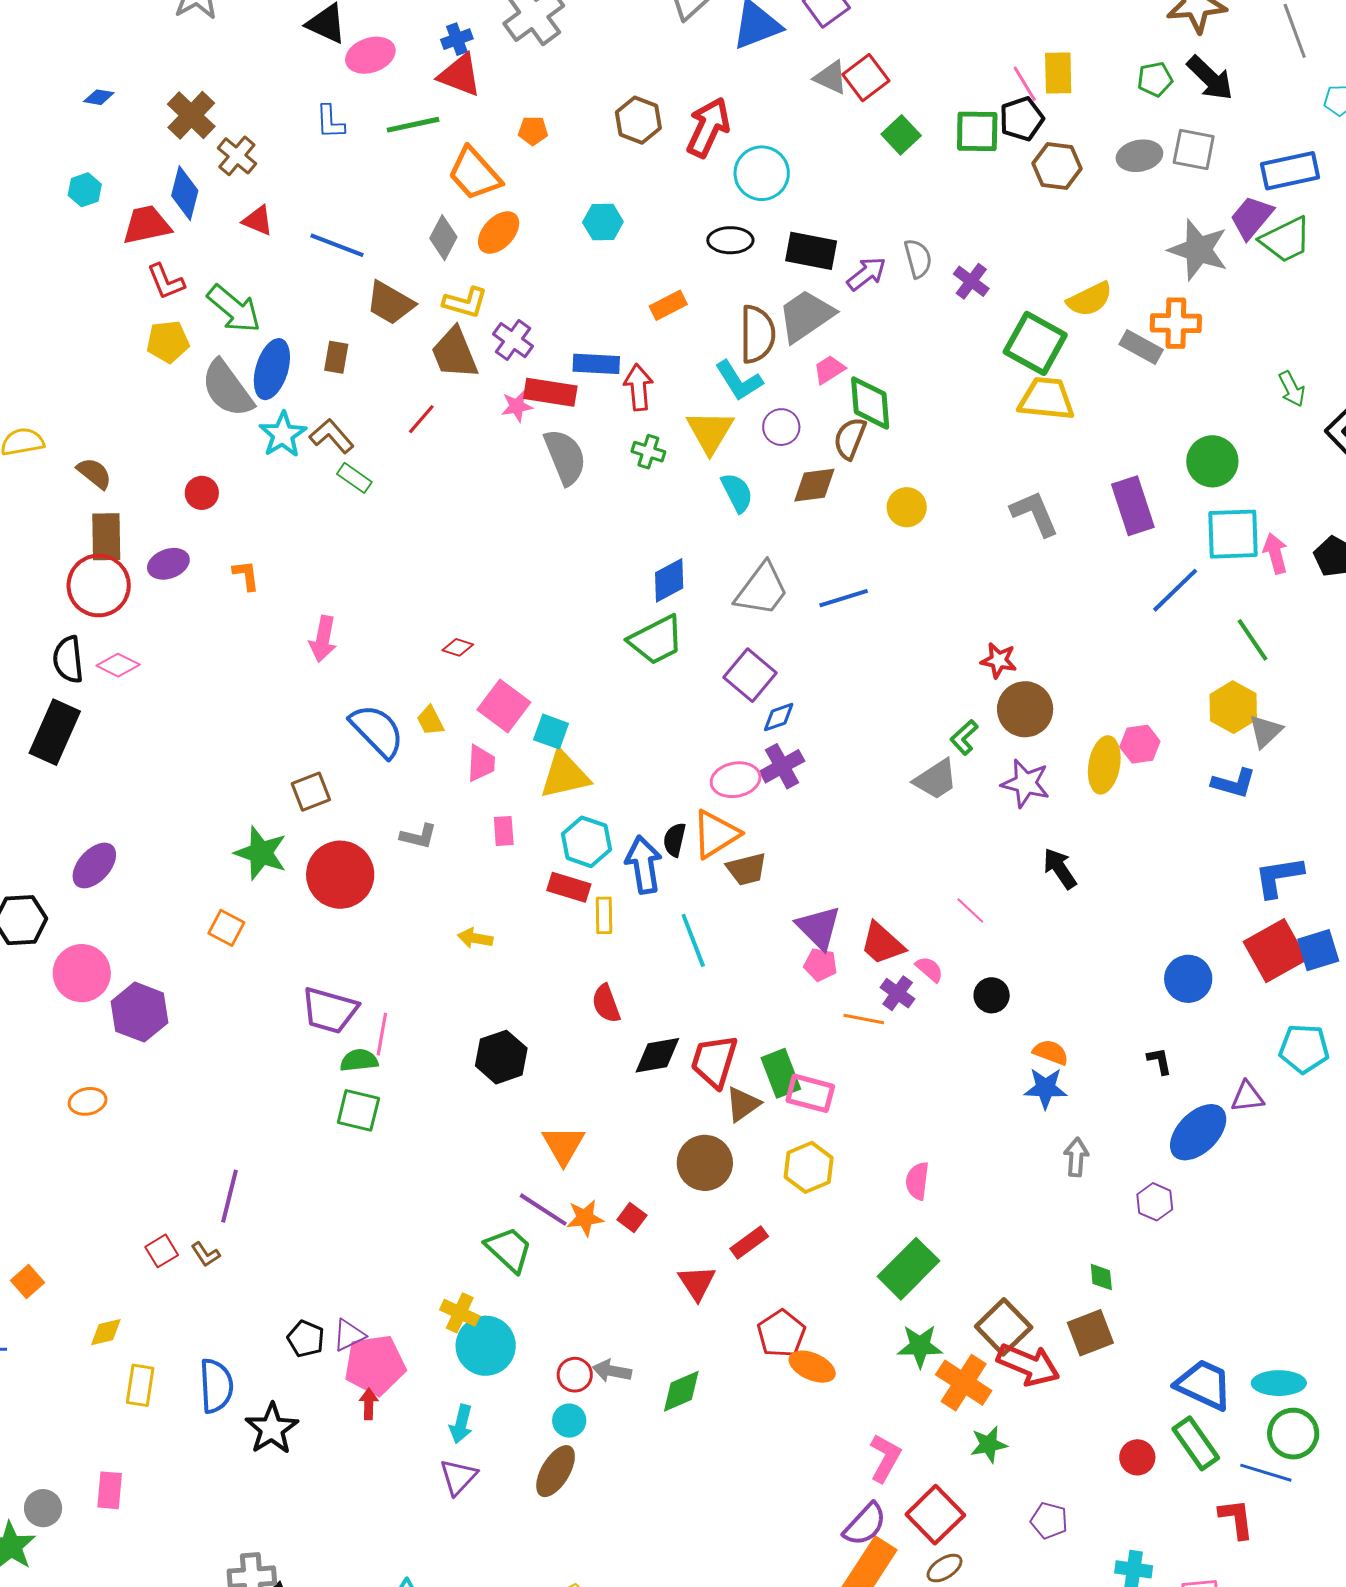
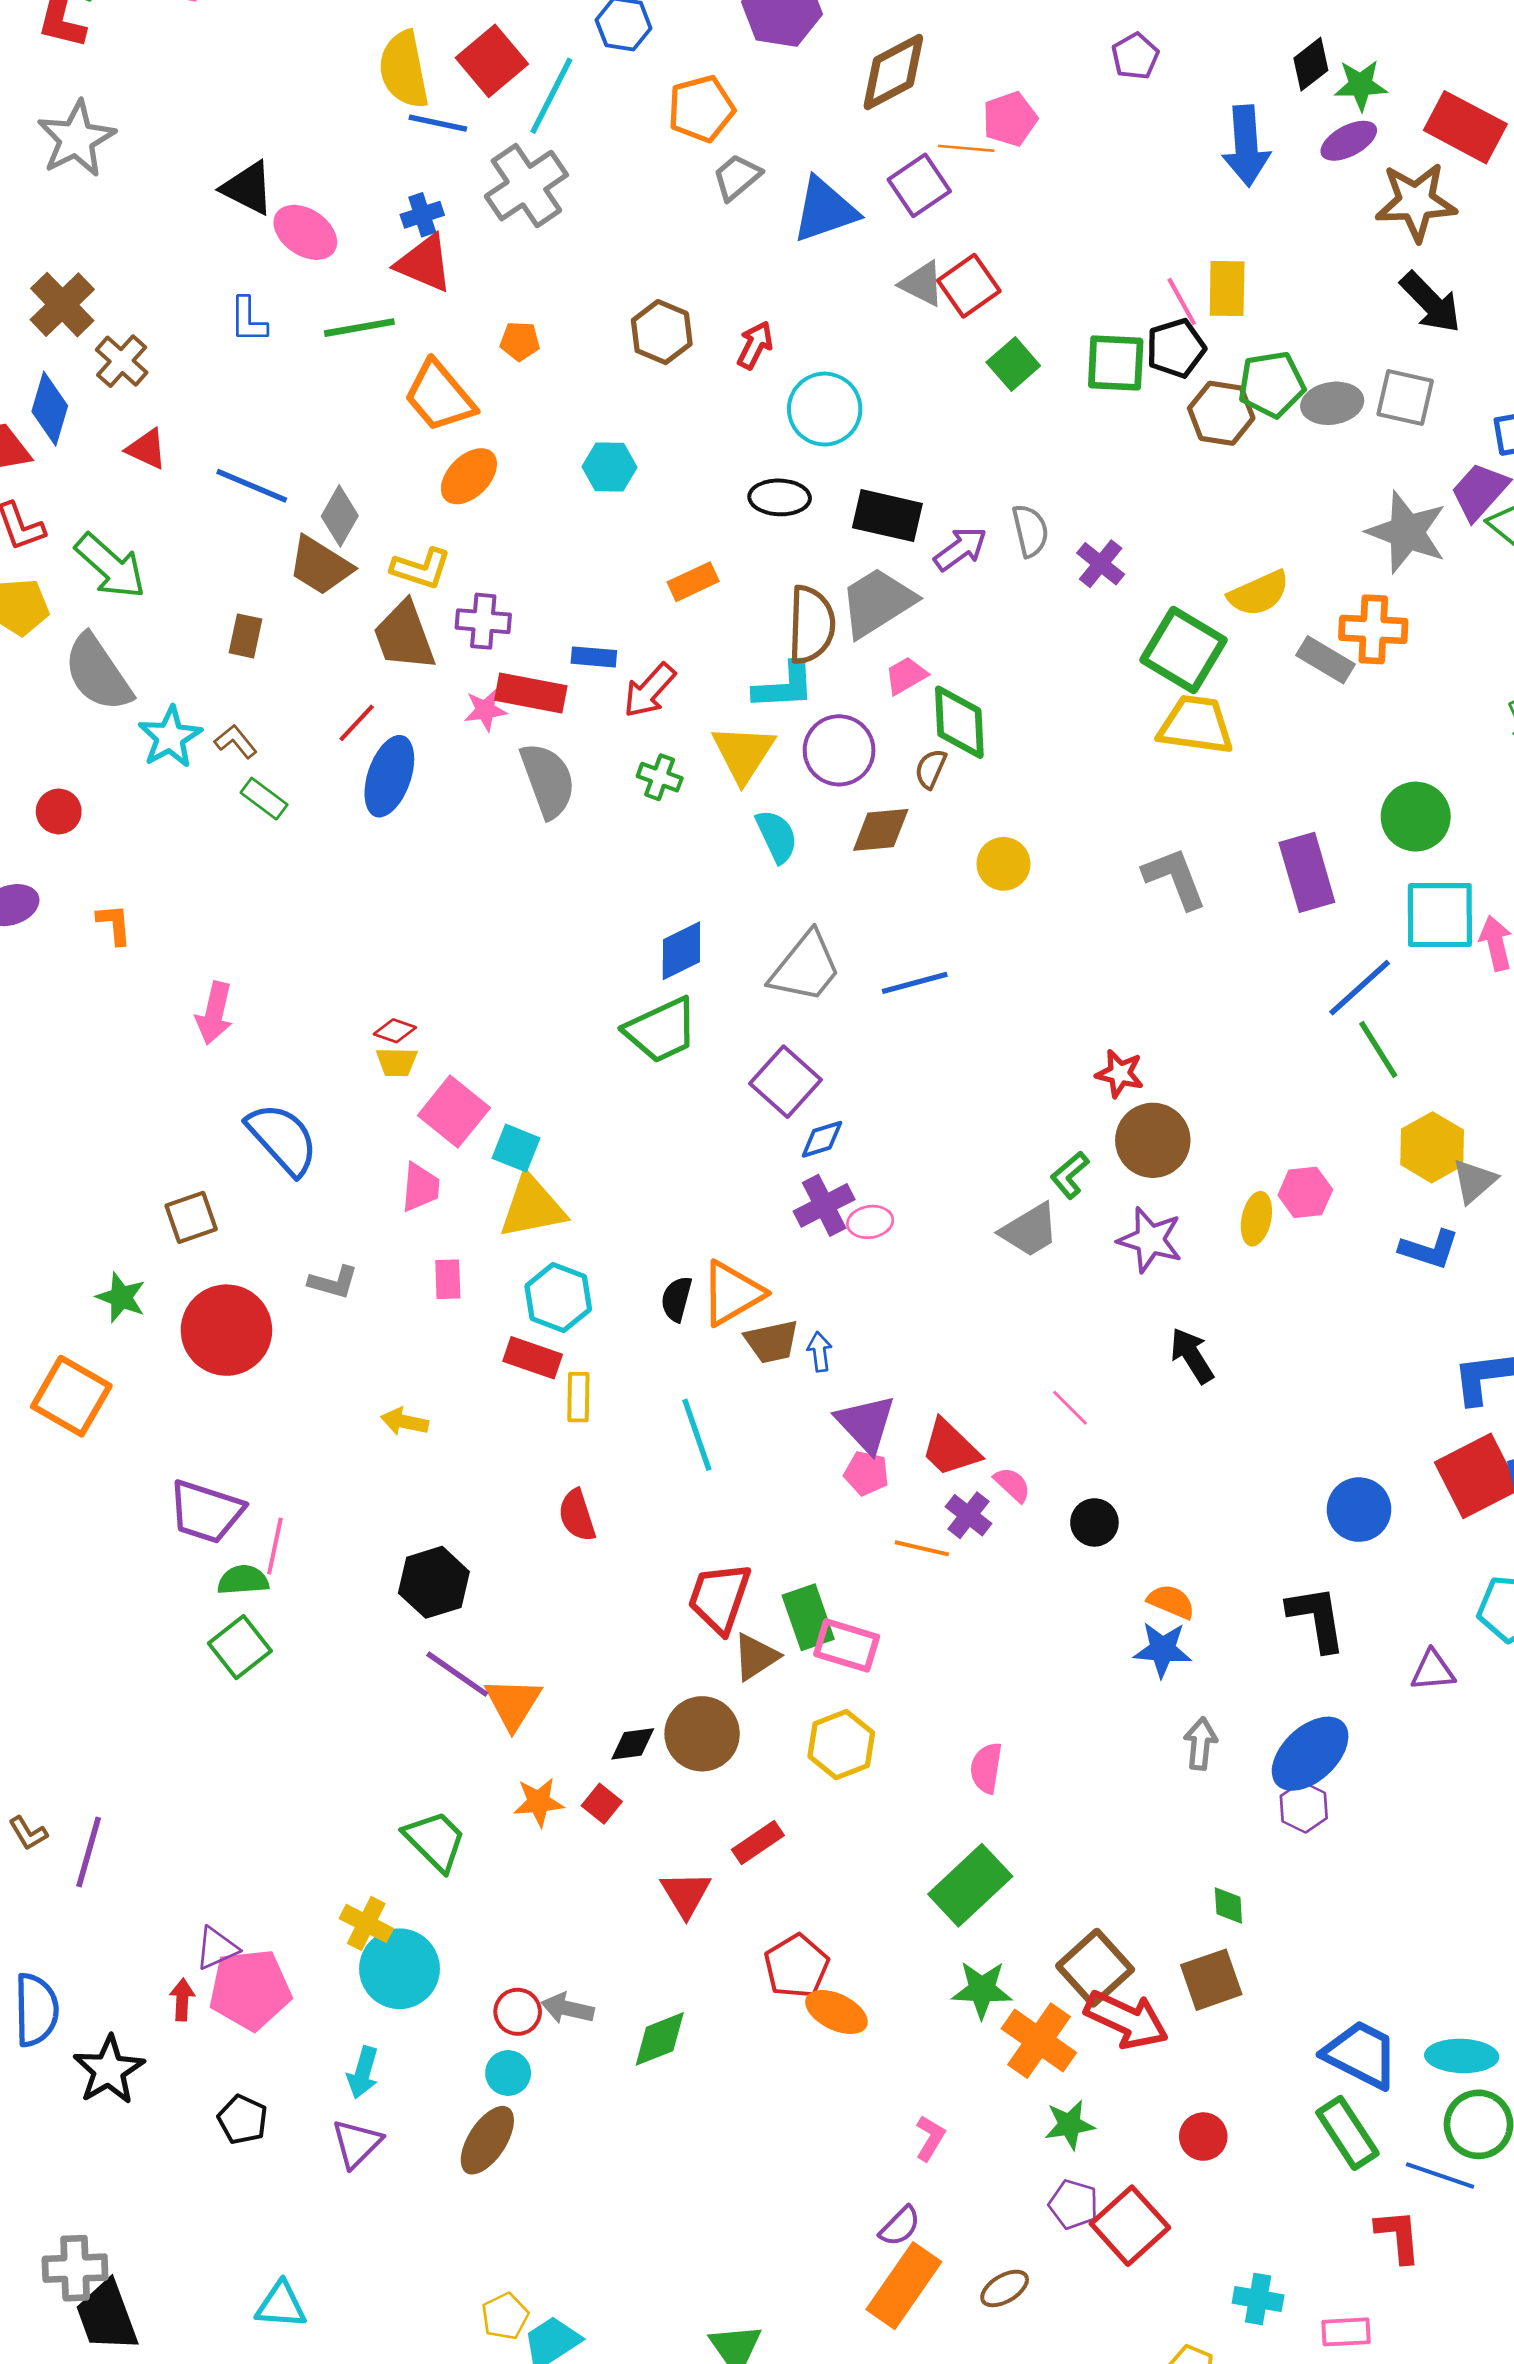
pink ellipse: (370, 55) -> (305, 232), turned 51
green pentagon: (1155, 79) -> (1272, 384), moved, size x1.4
red arrow: (708, 127) -> (755, 345), size x0.6
gray diamond: (443, 238) -> (340, 516), moved
purple cross: (513, 340) -> (483, 621), turned -33
blue rectangle: (596, 364) -> (594, 657), size x0.7
blue ellipse: (272, 369) -> (389, 776), moved
cyan L-shape: (739, 381) -> (784, 686), turned -63
red arrow: (639, 387) -> (649, 690), turned -135
purple circle: (781, 427) -> (839, 750), size x1.4
brown L-shape: (332, 436) -> (236, 742), size x0.7
brown semicircle: (850, 438) -> (931, 769), size x0.7
green line: (1252, 640) -> (1378, 1049), moved
yellow trapezoid: (430, 721) -> (397, 1062), moved, turned -64
yellow ellipse: (1104, 765) -> (1256, 1219), size x0.7
pink ellipse: (736, 780) -> (870, 1222), moved, size x0.7
green star: (261, 853) -> (121, 1297), size x0.7
blue arrow: (644, 865) -> (820, 1352), moved, size x0.5
orange square: (226, 928) -> (71, 1396), size x1.6
black diamond: (657, 1055) -> (633, 1744), moved, size x0.7
black L-shape: (1159, 1061) -> (1317, 1618), size x1.8
green square: (358, 1110) -> (240, 1647), turned 36
blue ellipse: (1198, 1132) -> (1310, 1754), moved
purple line: (229, 1196) -> (89, 1852), moved
purple line: (543, 1210) -> (457, 1674), moved
black pentagon: (306, 1339) -> (243, 2119), moved
red arrow: (369, 1404) -> (182, 2000), moved
red circle: (1137, 1457) -> (1203, 2137), moved
pink L-shape: (885, 1458) -> (930, 2138), size x0.7
red square: (935, 1515) -> (1130, 2226), moved
purple pentagon: (1049, 1521) -> (1074, 2204), moved
purple semicircle: (865, 1524) -> (900, 2226), size x0.7

